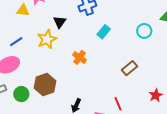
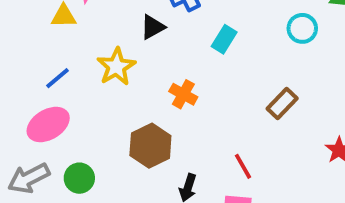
black triangle: (60, 22) -> (153, 27), moved, turned 32
brown hexagon: (45, 85) -> (150, 146), moved
red line: (118, 104) -> (243, 166), moved

